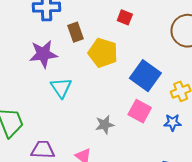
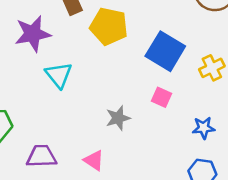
pink square: (140, 111) -> (162, 97), size x0.7
blue star: (172, 122) -> (204, 128), moved

